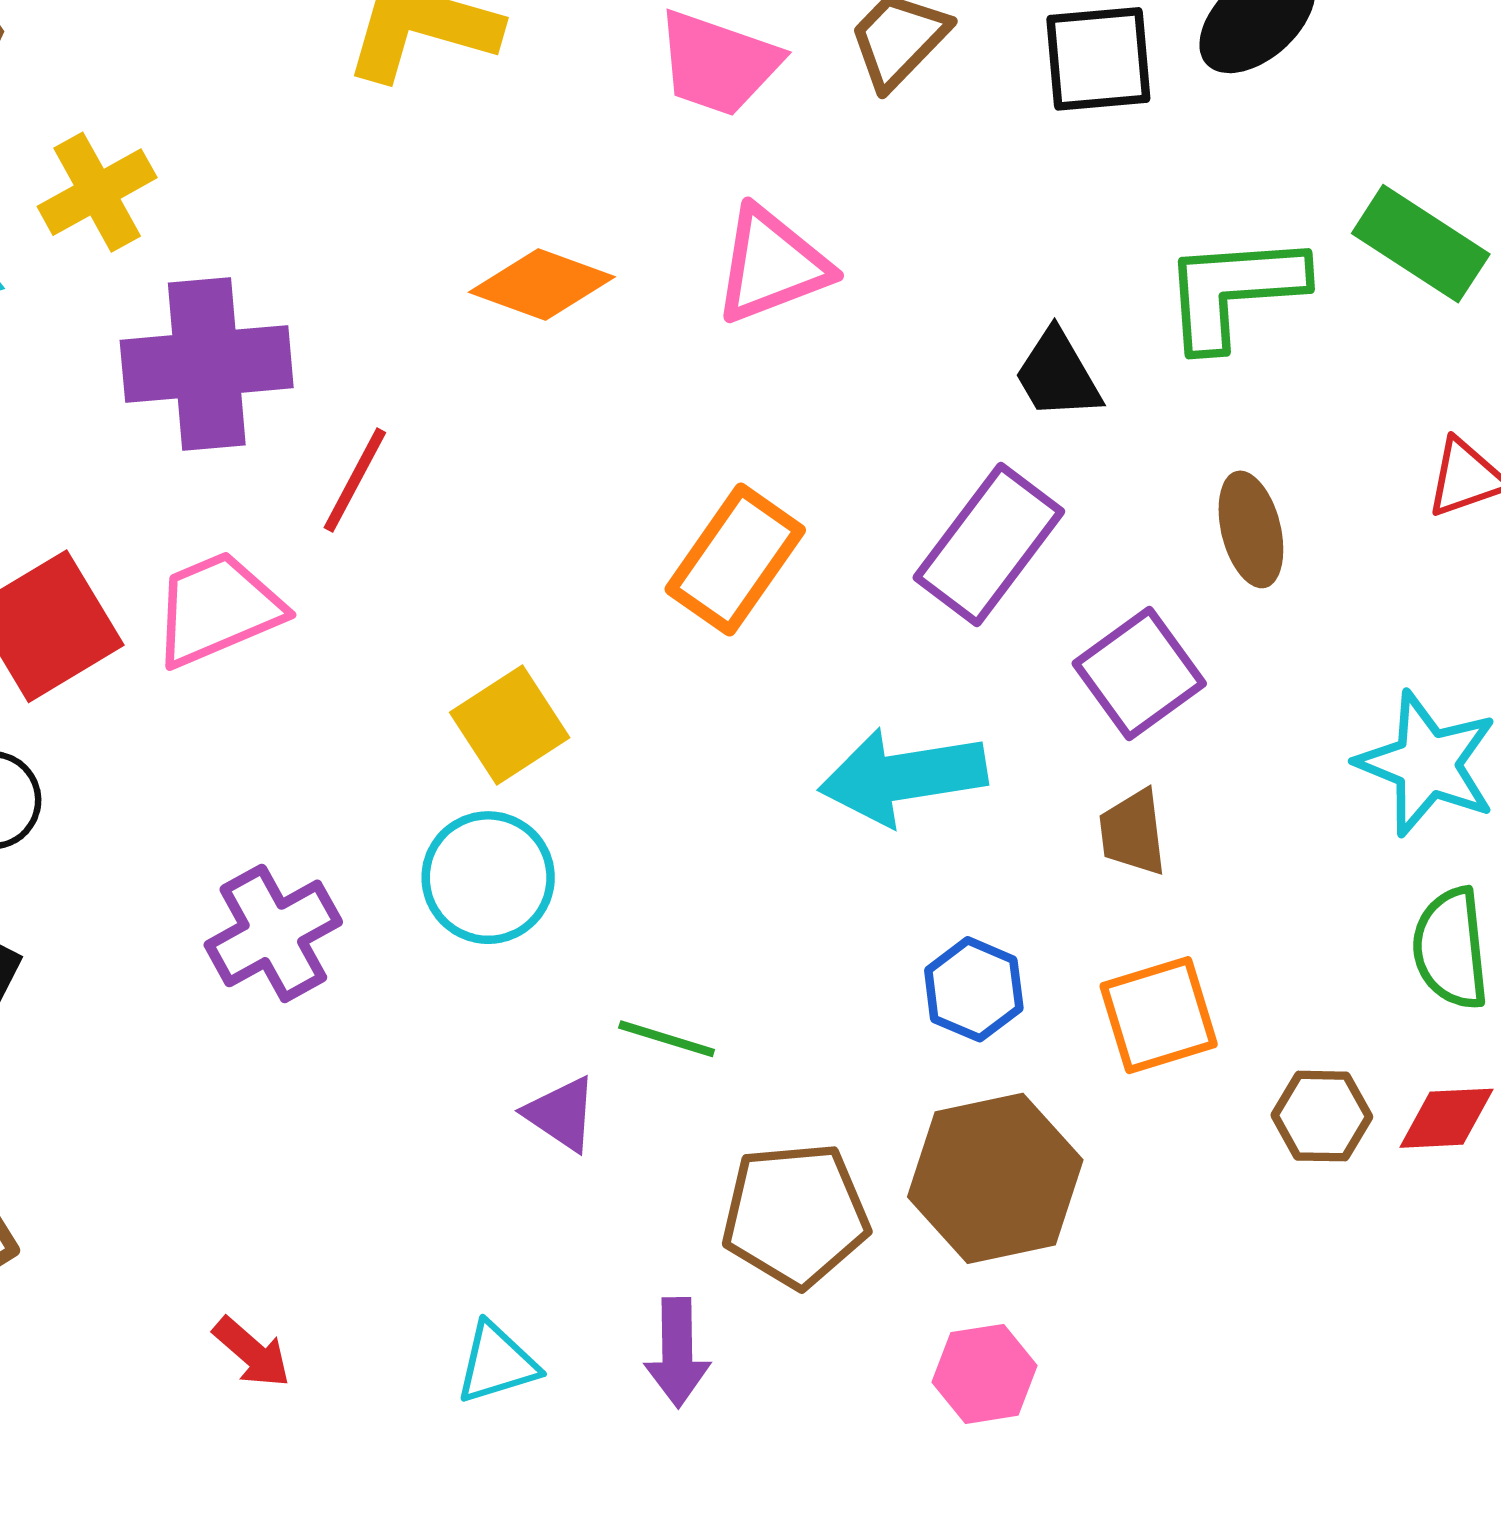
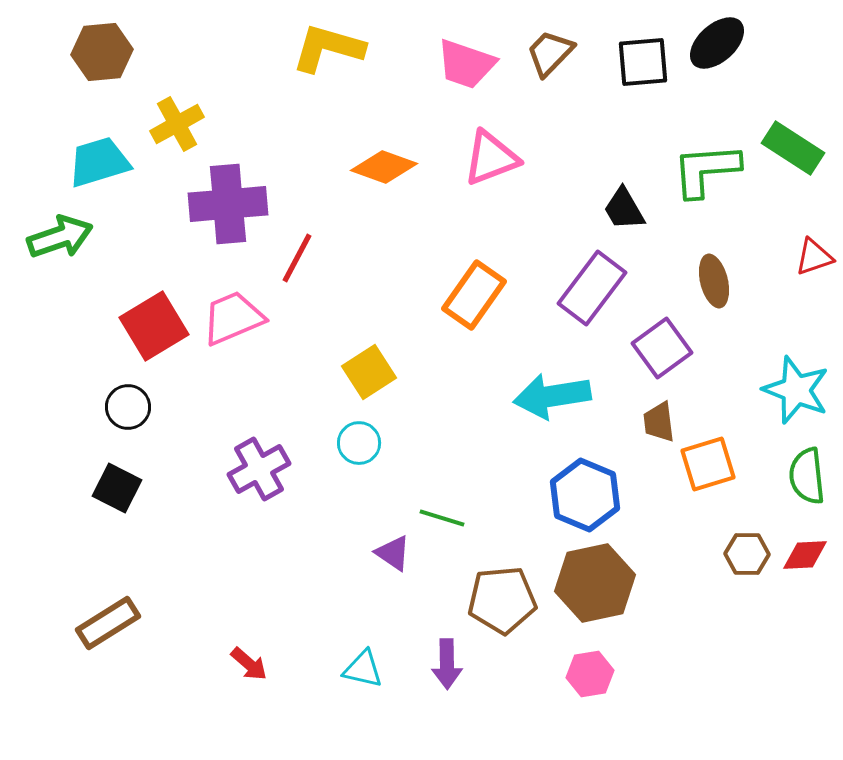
cyan circle: (488, 878) -> (359, 443), size x0.7
blue hexagon: (974, 989) -> (585, 495), size x1.5
orange square: (1159, 1015) -> (708, 464), moved
cyan triangle: (497, 1363) -> (363, 669), turned 30

